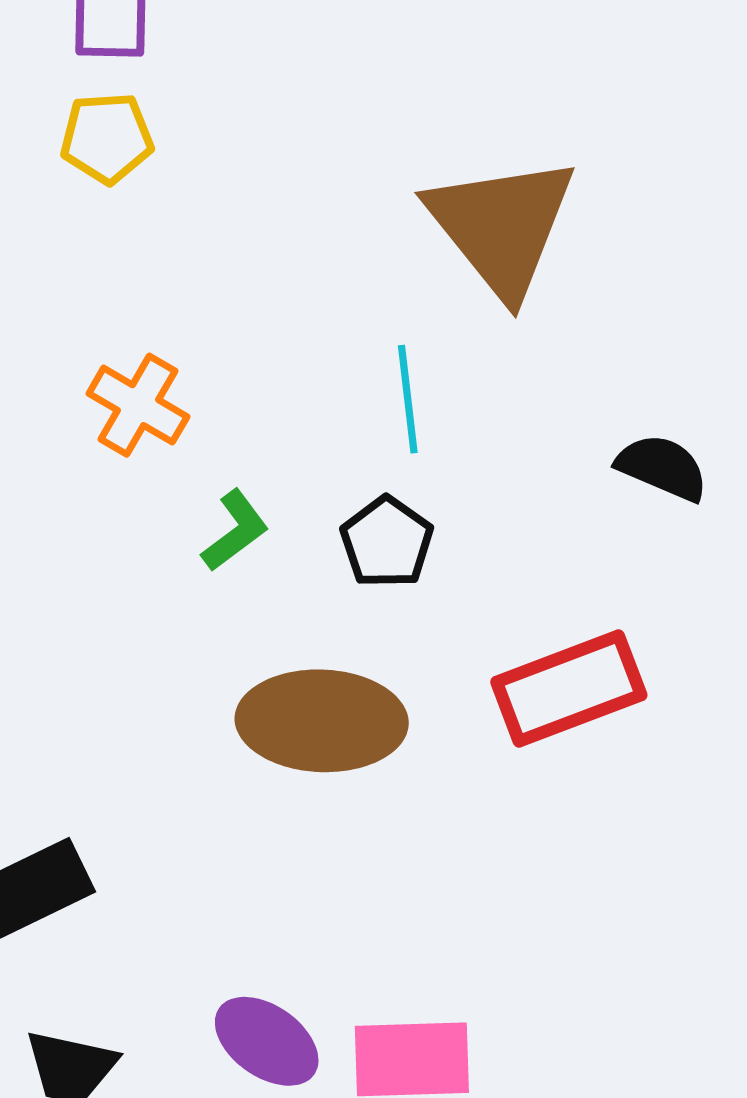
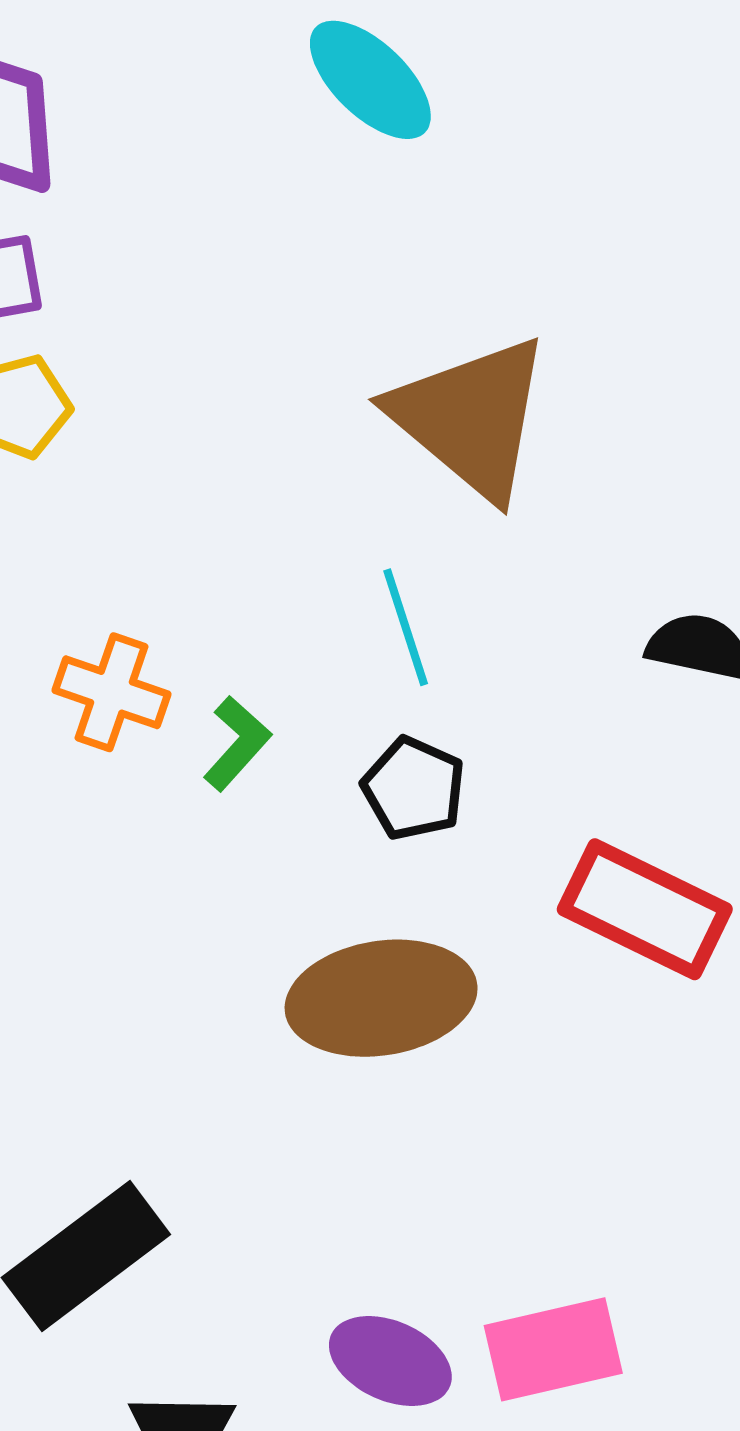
green L-shape: (235, 531) -> (237, 743), moved
red rectangle: (569, 689) -> (645, 909), turned 58

